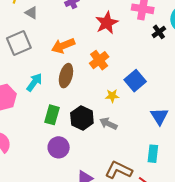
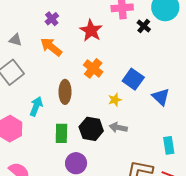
orange arrow: (63, 46) -> (51, 47), moved, turned 75
blue triangle: (159, 116) -> (161, 97), moved

